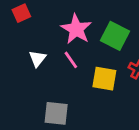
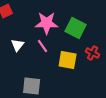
pink star: (76, 29) -> (47, 23), turned -30

